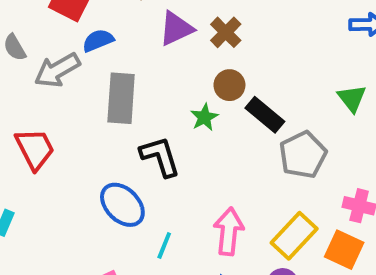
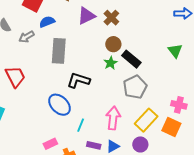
gray arrow: (57, 70) -> (26, 37), size x0.7
green star: (204, 117) -> (110, 63), moved
gray pentagon: (303, 155) -> (135, 87), moved
black L-shape: (160, 157) -> (78, 80), turned -55

